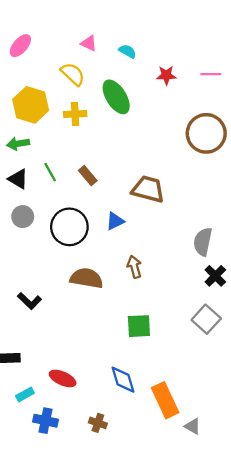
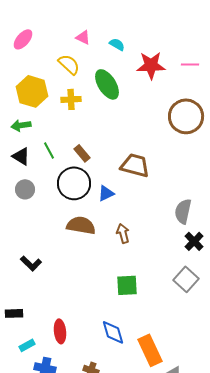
red star: (166, 75) -> (151, 65), size x1.6
black circle: (69, 227) -> (74, 183), moved
brown semicircle: (87, 278) -> (81, 225), moved
red ellipse: (63, 378) -> (60, 331), turned 60

